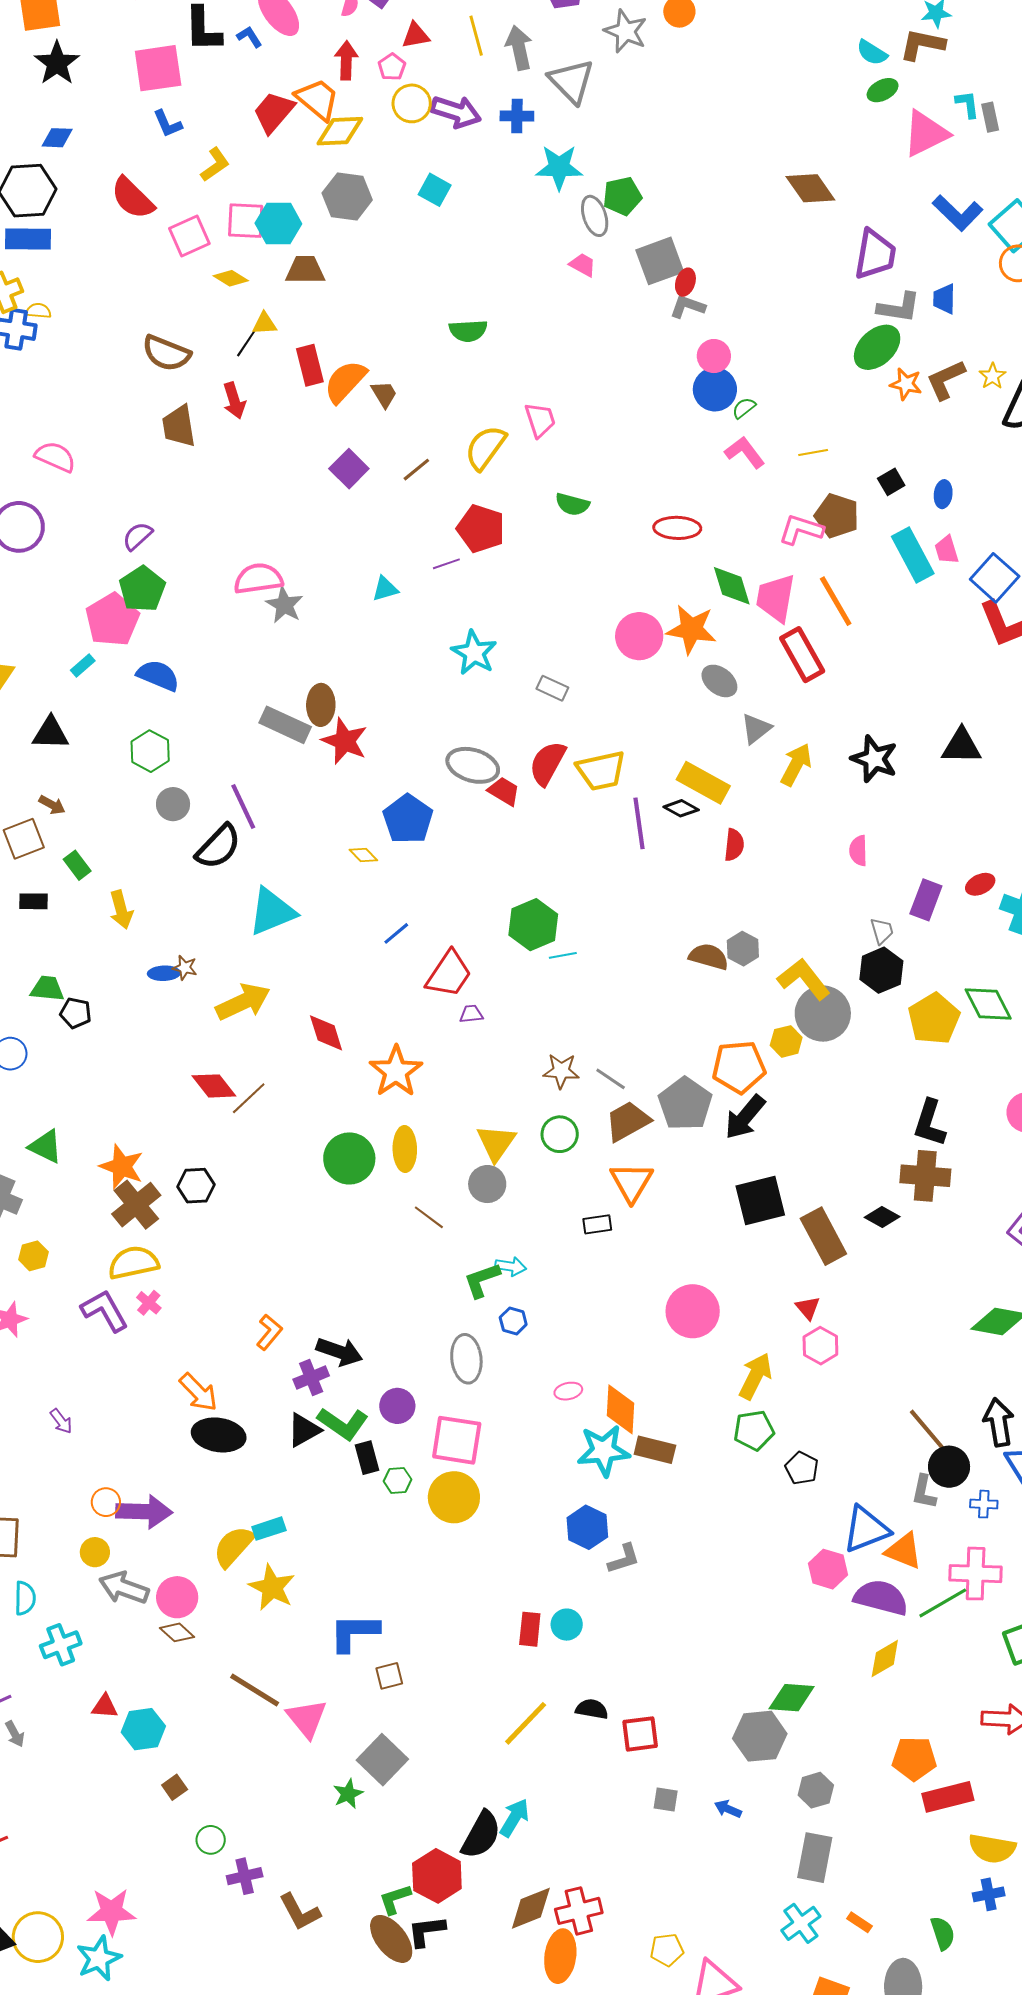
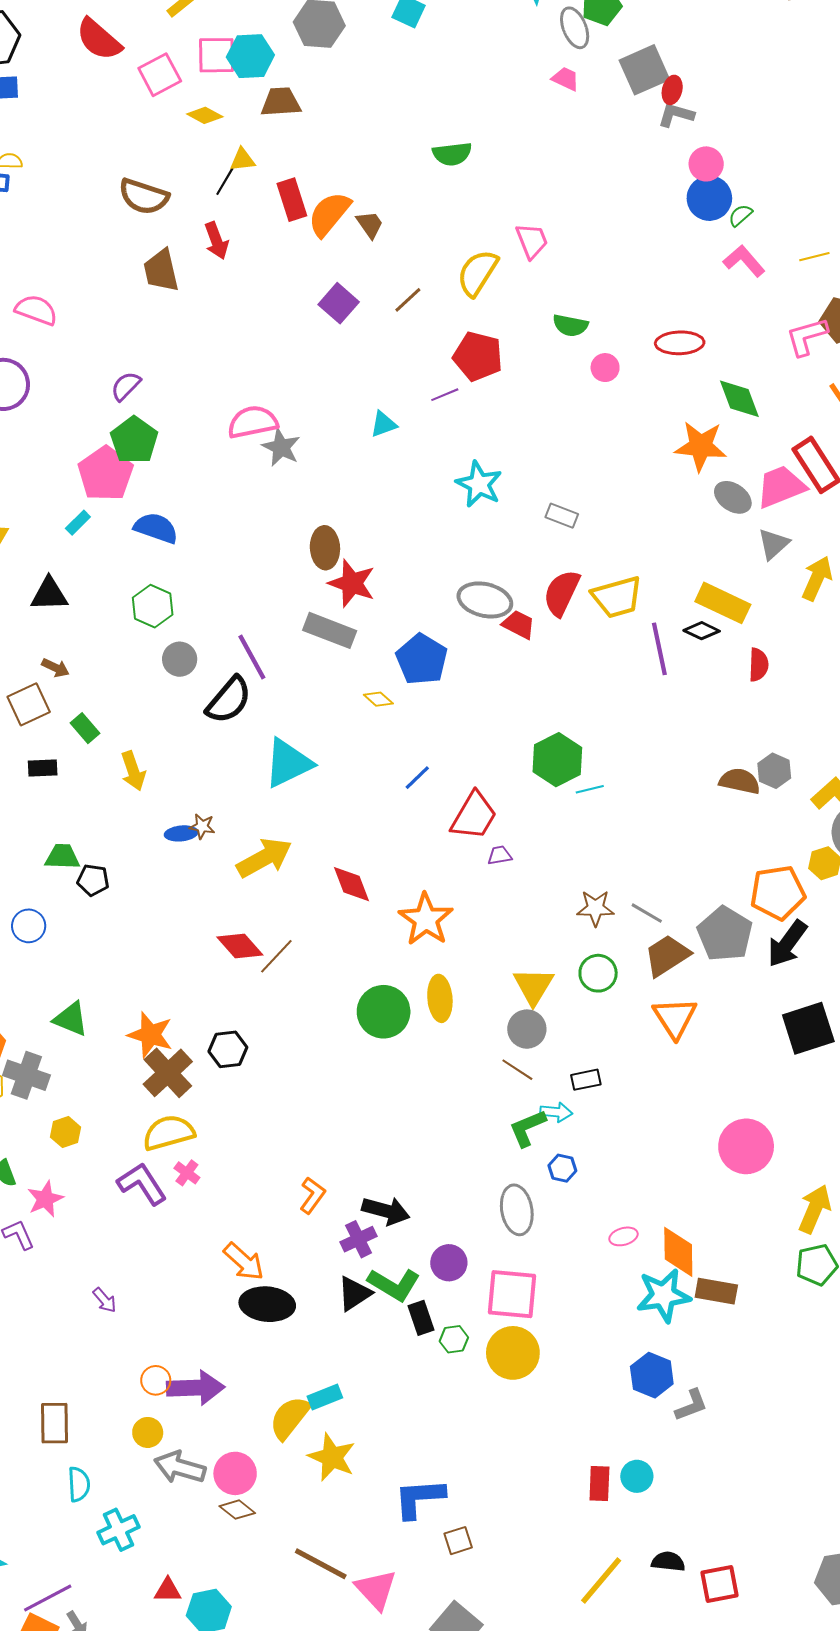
pink L-shape: (801, 530) -> (807, 337), turned -30
pink trapezoid: (776, 598) -> (781, 487), moved, turned 62
pink circle: (639, 636) -> (605, 368), moved, size x0.6
gray rectangle: (285, 725) -> (330, 630), moved
brown line: (429, 1217) -> (517, 1070), moved
black rectangle: (597, 1224) -> (586, 1080), moved

